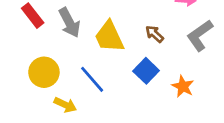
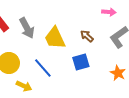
blue square: (146, 71) -> (81, 62), turned 30
orange star: (183, 86) -> (118, 73), moved

